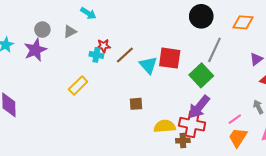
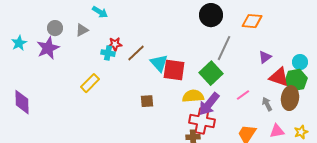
red square: (170, 58) -> (174, 70), moved
pink line: (235, 119) -> (243, 95), moved
yellow semicircle: (165, 126) -> (193, 96), moved

